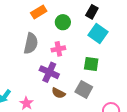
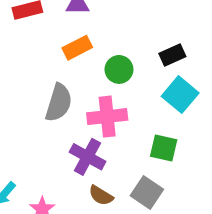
black rectangle: (92, 12) -> (172, 55), turned 32
pink cross: (58, 49) -> (107, 117), size x1.5

